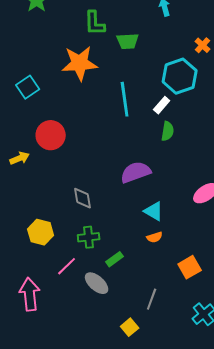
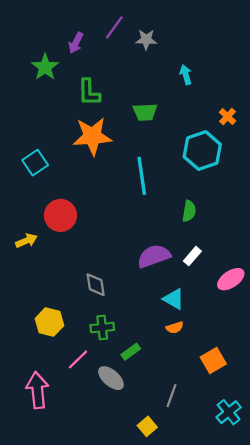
green L-shape: (95, 23) -> (89, 92), moved
white rectangle: (162, 105) -> (192, 256), moved

